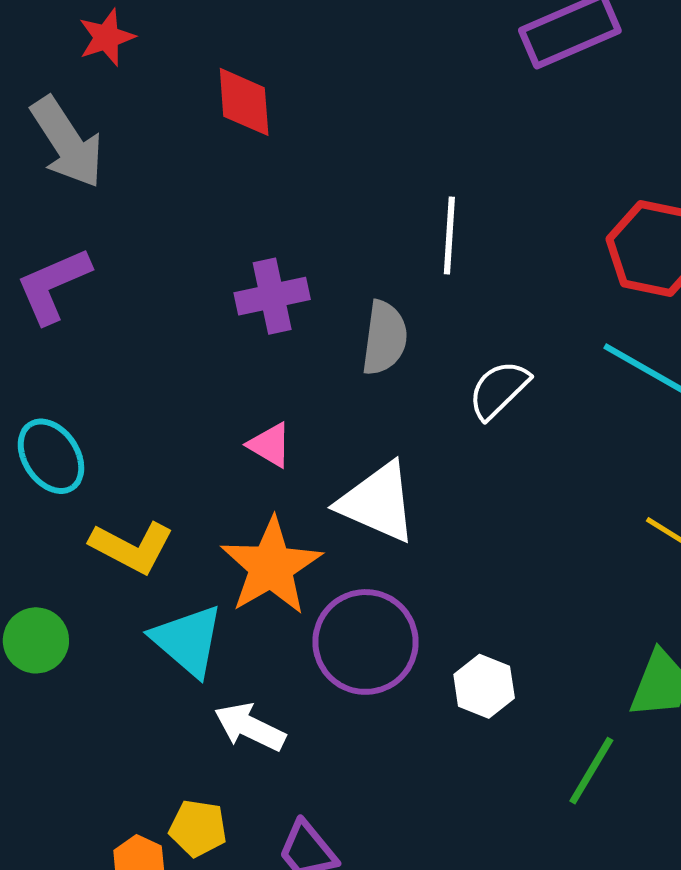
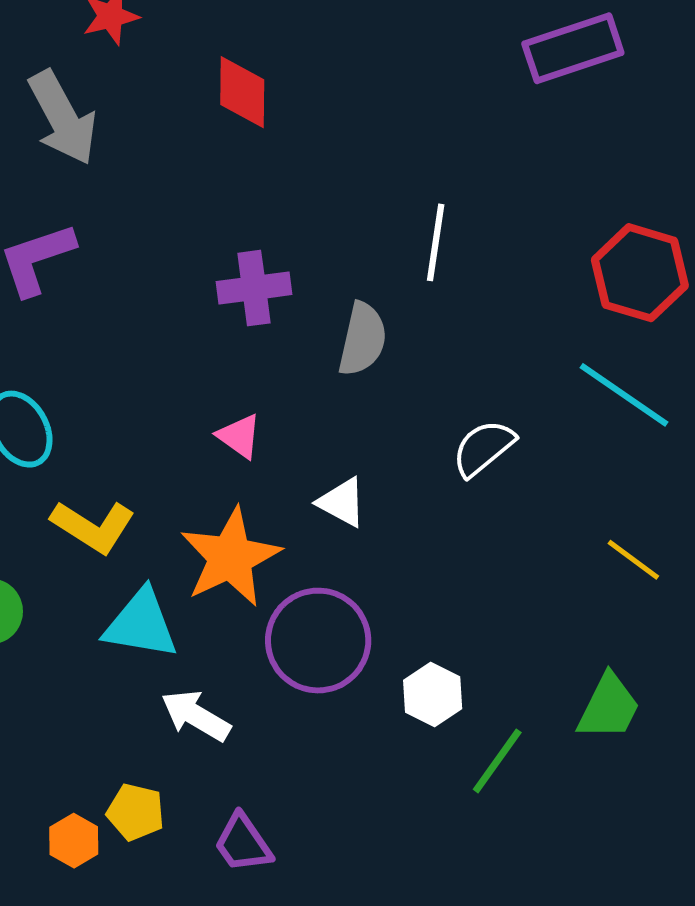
white semicircle: (499, 390) -> (483, 448), moved
white triangle: (378, 502) -> (342, 502), size x0.6
cyan triangle: (188, 640) -> (141, 624), turned -36
green line: (591, 771) -> (497, 761), moved

